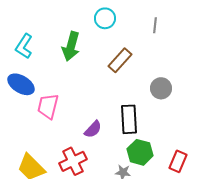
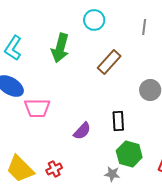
pink trapezoid: (48, 106) -> (37, 108), turned -104
black rectangle: (129, 119) -> (118, 121), size x0.7
red cross: (73, 161) -> (54, 169), moved, size x0.6

